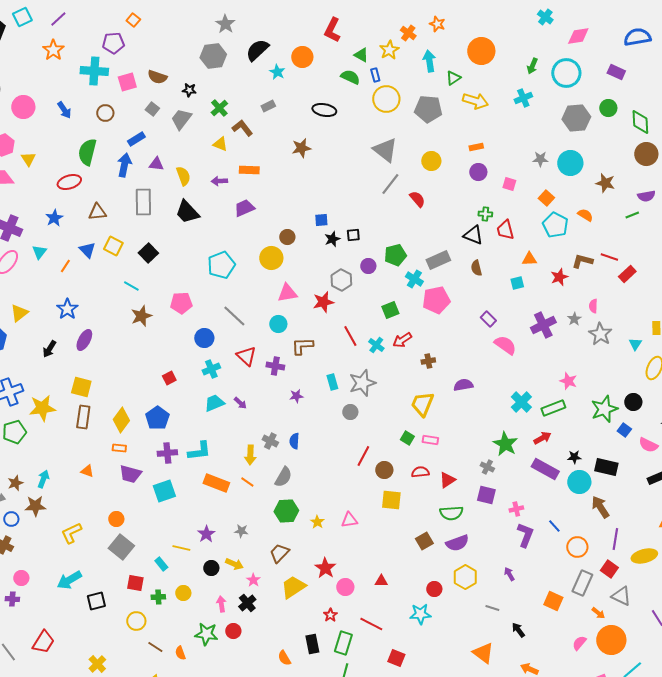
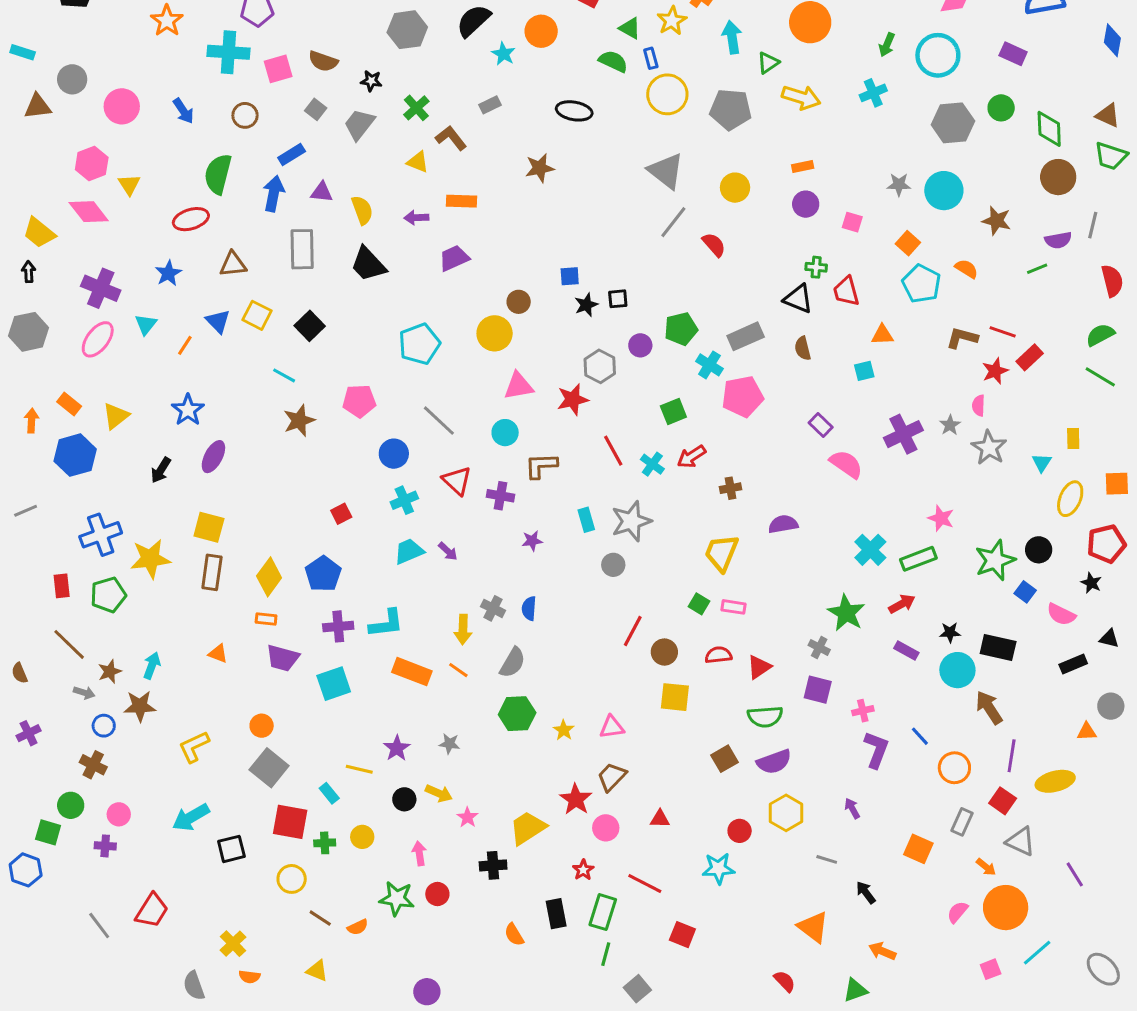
red star: (559, 277) -> (995, 371), moved
purple rectangle: (545, 469) -> (906, 651), size x0.6
brown trapezoid: (279, 553) -> (612, 777), moved
red square: (135, 583) -> (290, 822), size x1.4
gray rectangle: (582, 583) -> (962, 822), size x0.7
black cross: (247, 603) -> (493, 865), moved, turned 36
orange semicircle: (180, 653) -> (358, 927), turned -96

